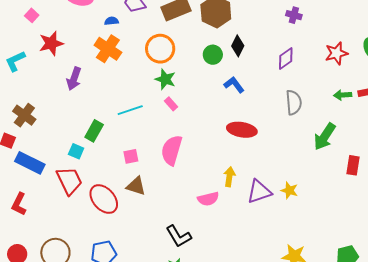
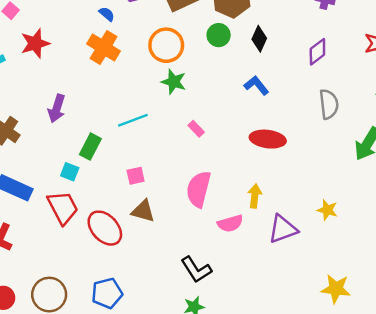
blue semicircle: (112, 21) -> (107, 14), turned 48
green circle: (213, 55) -> (219, 35), moved
purple arrow: (74, 79) -> (57, 108), moved
pink rectangle: (171, 104) -> (196, 129), moved
pink semicircle: (172, 150) -> (199, 189), moved
purple triangle: (259, 192) -> (283, 229), moved

